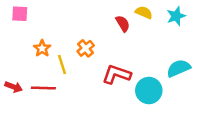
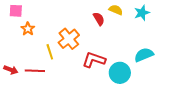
orange star: (42, 48) -> (28, 29), moved
orange cross: (86, 48) -> (69, 39), size x1.5

